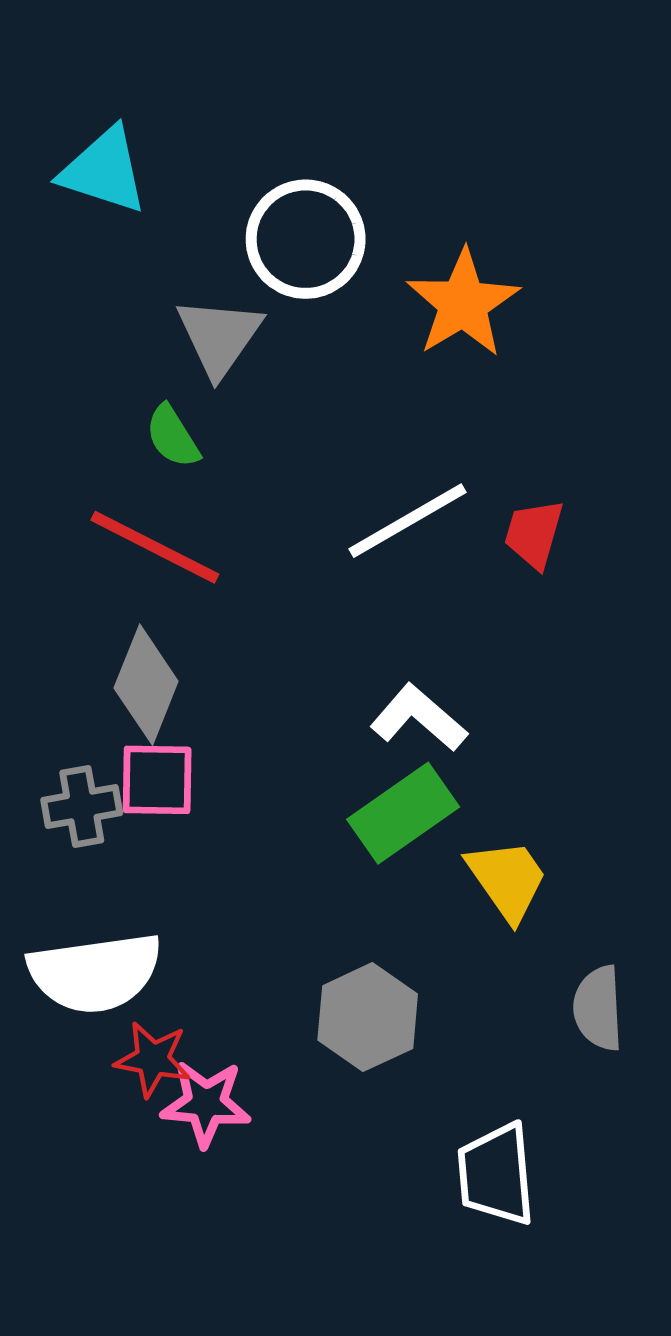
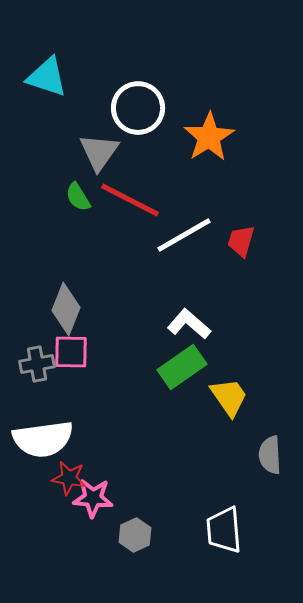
red line: (155, 547) -> (130, 200), moved
gray hexagon: (368, 1017) -> (135, 535), moved, size x0.7

